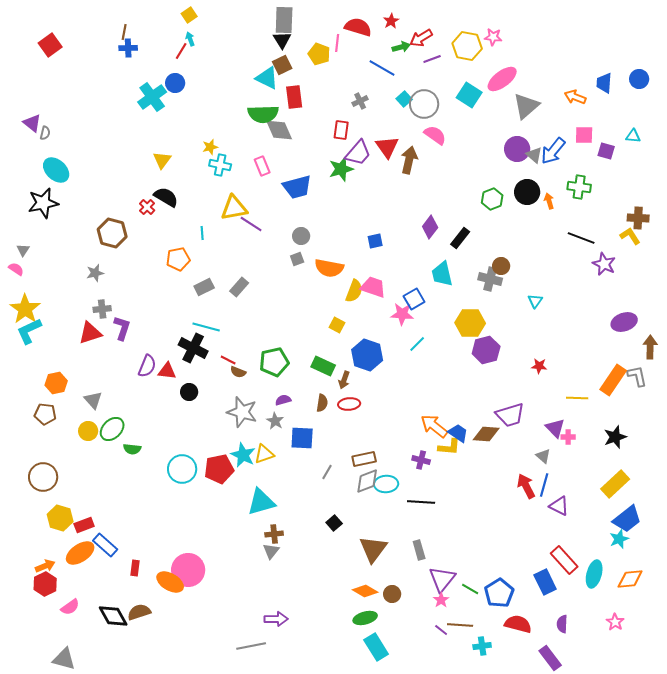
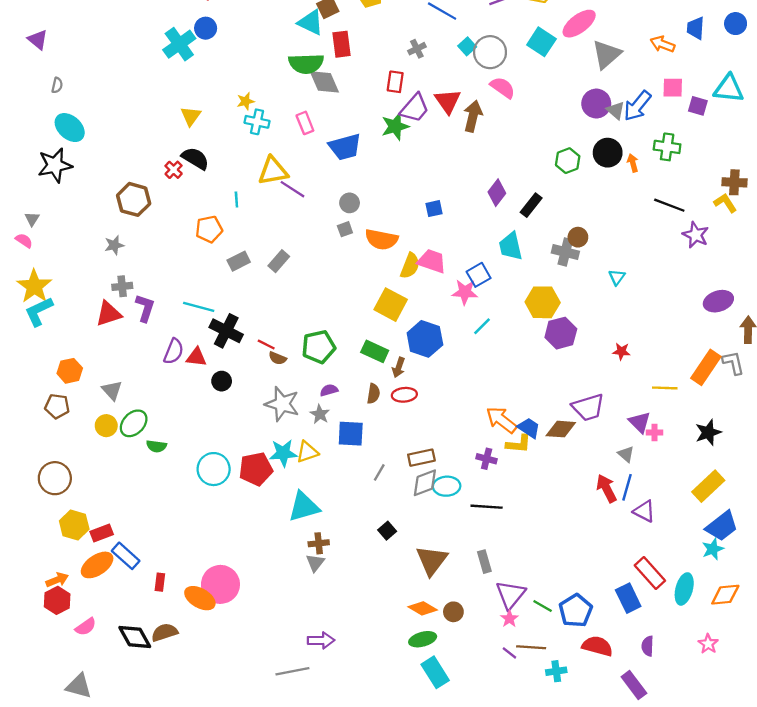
purple triangle: (32, 123) -> (38, 40), moved
cyan triangle: (633, 136) -> (729, 89), size x1.8
yellow square: (337, 325) -> (391, 305), size x1.8
cyan line: (206, 327) -> (199, 307), moved
cyan star: (243, 455) -> (283, 453), turned -30

